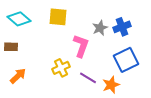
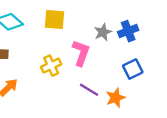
blue square: (126, 60) -> (133, 69), size x0.7
yellow cross: (61, 68) -> (51, 66), moved

